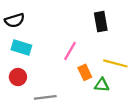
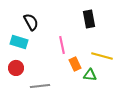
black semicircle: (15, 20) -> (31, 22), moved, turned -102
pink line: (70, 51) -> (62, 45), turned -42

